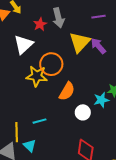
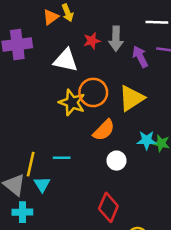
yellow triangle: (80, 42) -> (131, 98), moved
white triangle: (24, 45) -> (66, 60), turned 40
purple arrow: (98, 46) -> (140, 57), moved
cyan star: (101, 100) -> (147, 140), moved

